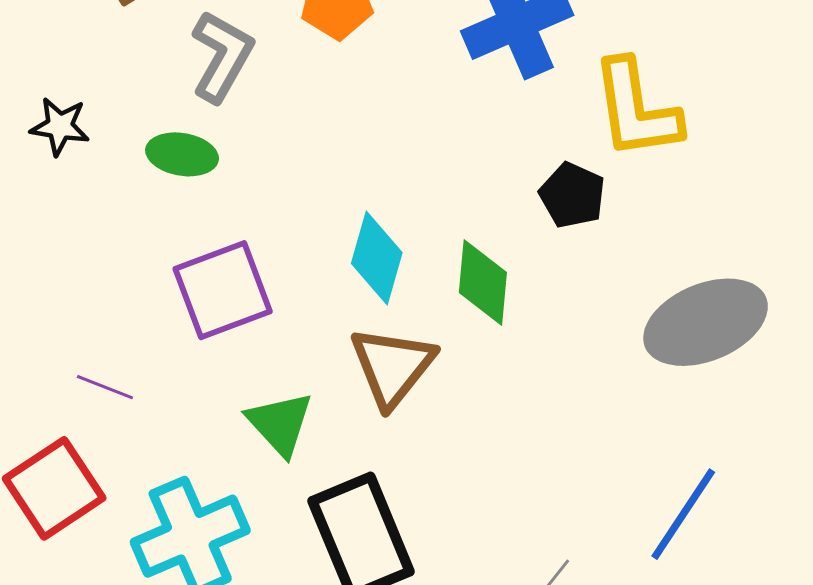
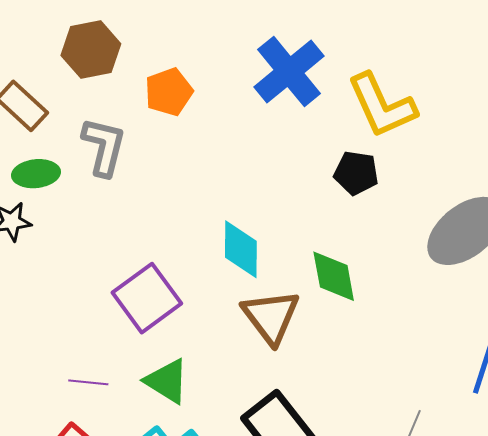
green ellipse: (182, 154) -> (36, 174), moved
green diamond: (483, 282) -> (334, 276), moved
green triangle: (280, 424) -> (167, 381), moved

